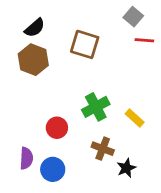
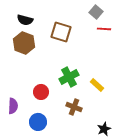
black semicircle: (35, 28) -> (25, 20), turned 56
purple semicircle: (26, 158) -> (13, 106), moved
black star: (126, 168) -> (104, 129), moved

